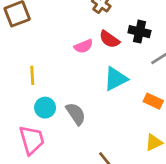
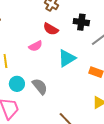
red semicircle: (109, 39) -> (51, 29), moved
pink semicircle: (84, 46) -> (36, 46), moved

